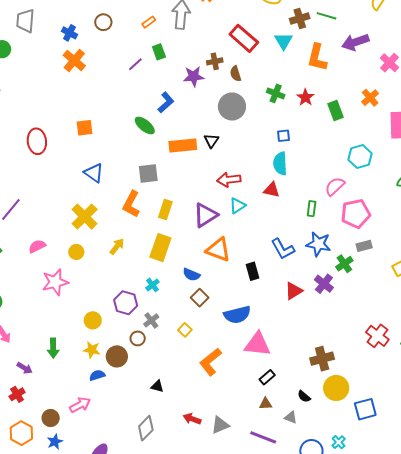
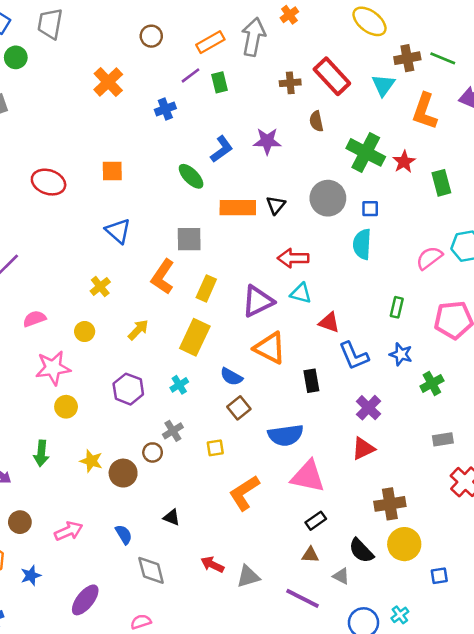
orange rectangle: (149, 22) -> (210, 42), size x1.5
blue cross: (69, 33) -> (165, 109), moved, turned 35
brown cross: (215, 61) -> (290, 83), moved
purple line: (135, 64) -> (190, 75), moved
purple star: (194, 76) -> (267, 141), moved
green cross: (276, 93) -> (366, 152), size x1.6
gray circle: (232, 107) -> (328, 198), moved
red ellipse: (37, 141) -> (48, 182), turned -70
pink semicircle: (335, 186) -> (429, 258), moved
red triangle: (272, 190) -> (329, 323), moved
cyan triangle: (237, 206) -> (301, 293), turned 42
yellow cross: (85, 217) -> (100, 287), size x0.6
blue star: (318, 244) -> (401, 354), size x0.7
gray rectangle: (364, 246) -> (443, 439), moved
purple cross: (324, 284) -> (369, 408), moved
red triangle: (294, 291) -> (363, 448), moved
purple hexagon: (126, 303) -> (128, 389), moved
yellow circle: (93, 320) -> (66, 407), moved
yellow square: (185, 330) -> (215, 448), turned 32
blue semicircle: (97, 375) -> (124, 535), moved, turned 70
black semicircle: (304, 396) -> (361, 551), size x1.5
blue square: (365, 409) -> (439, 576), size x0.6
brown circle: (51, 418) -> (20, 522), moved
gray diamond: (146, 428) -> (151, 570), turned -65

